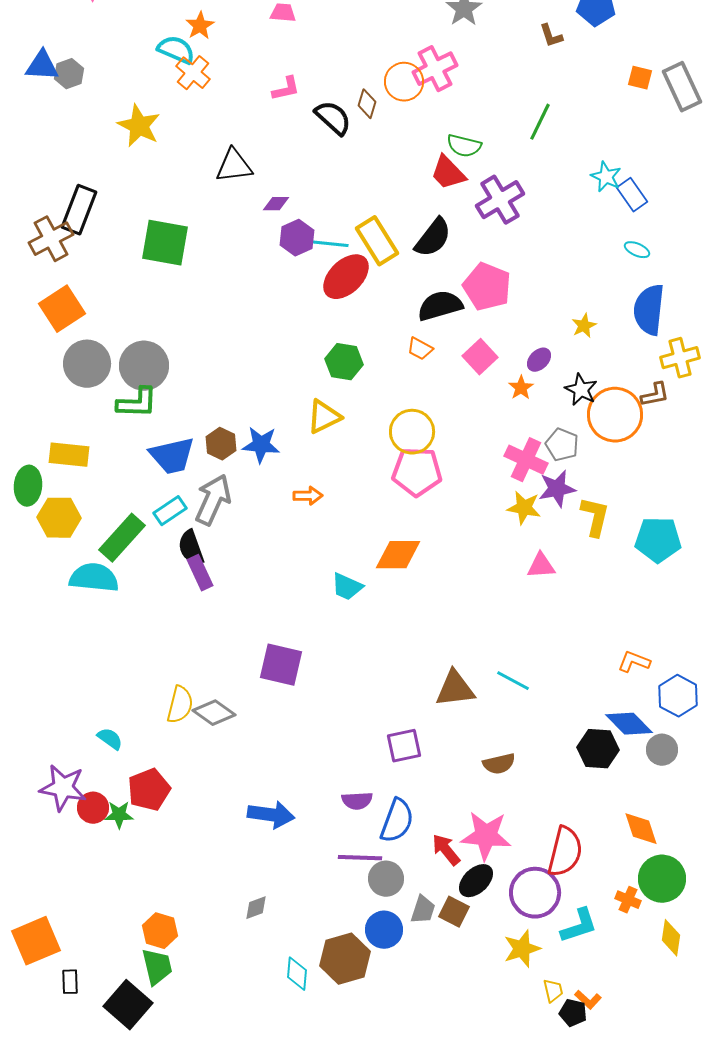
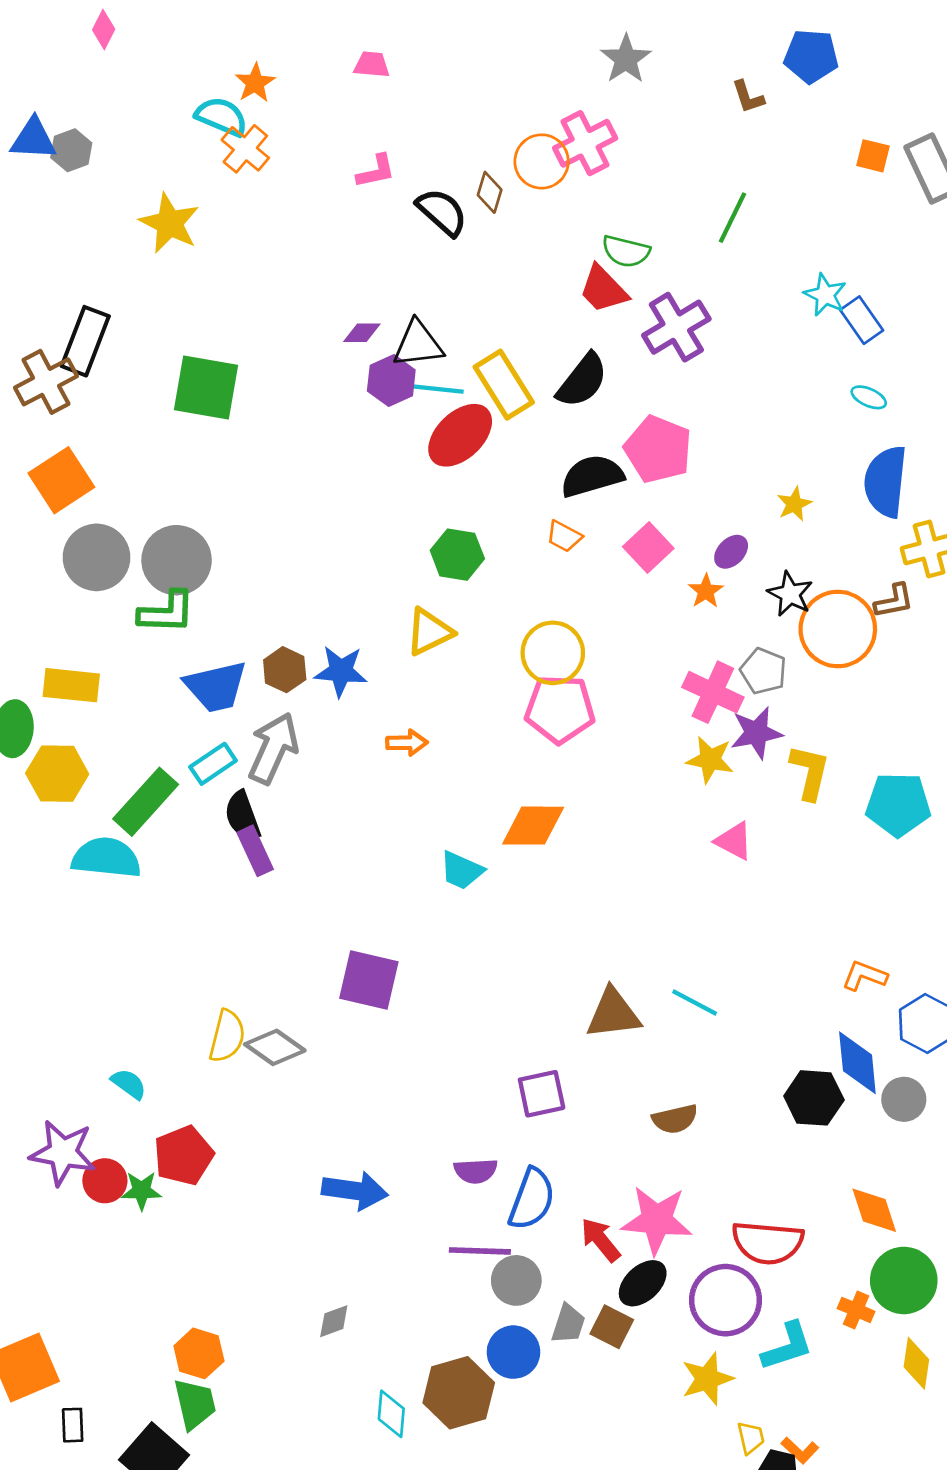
black triangle: (234, 166) -> (418, 344), moved
pink triangle: (541, 566) -> (734, 841), turned 32
blue diamond: (629, 724) -> (857, 1063), turned 39
red semicircle: (565, 852) -> (768, 1243), turned 81

